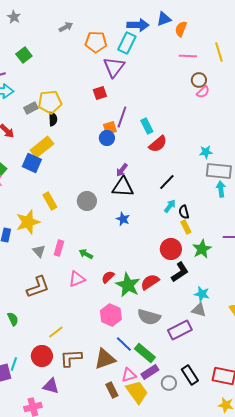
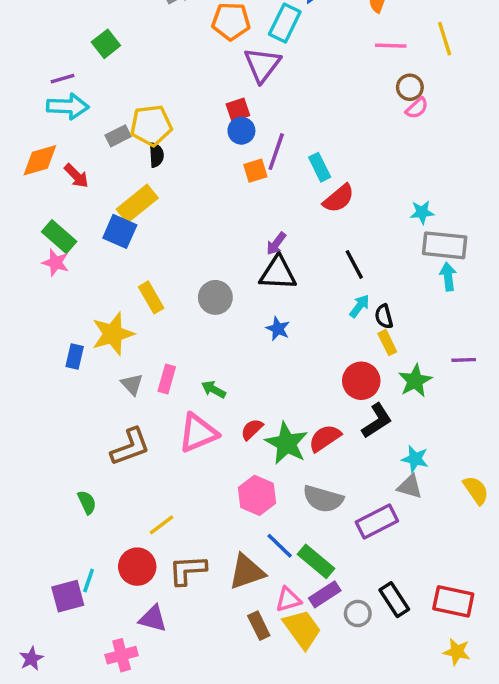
blue circle: (107, 138) -> (241, 131), moved
black line: (167, 182) -> (354, 264), turned -72
pink triangle: (77, 279) -> (198, 433), size x1.4

